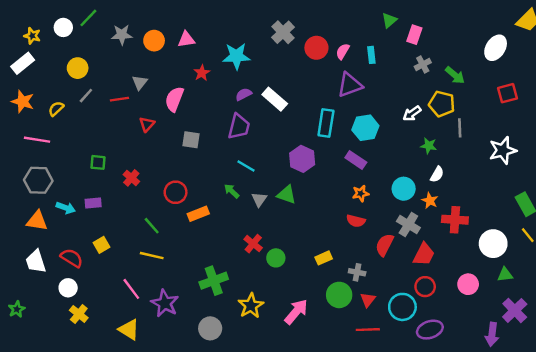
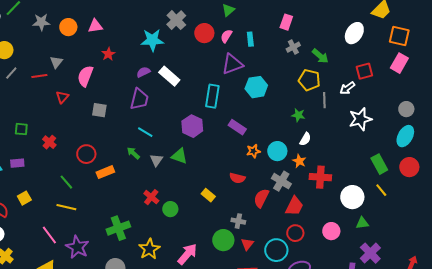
green triangle: (389, 20) -> (228, 10), moved
cyan star: (236, 56) -> (152, 40), moved
white arrow: (412, 113) -> (347, 88), moved
cyan hexagon: (365, 128) -> (256, 87), moved
orange star: (361, 193) -> (253, 151), moved
yellow rectangle: (324, 258) -> (208, 195), moved, turned 64

